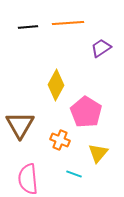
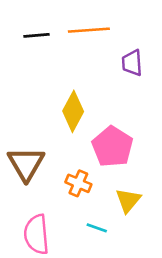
purple trapezoid: (101, 48) -> (132, 63), turned -60

